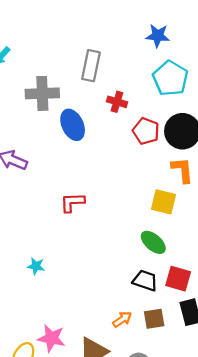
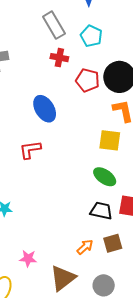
gray rectangle: (91, 66) -> (54, 25), moved, turned -36
cyan pentagon: (170, 78) -> (91, 36), moved, size x0.7
blue ellipse: (73, 125) -> (45, 109), moved
pink star: (51, 338) -> (28, 258), moved, size x0.7

